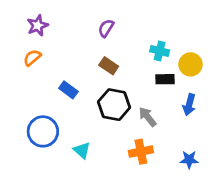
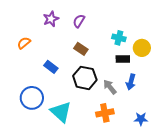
purple star: (38, 25) -> (51, 19), moved
blue arrow: (189, 105) -> (131, 82), moved
cyan triangle: (82, 150) -> (61, 112), size x1.6

